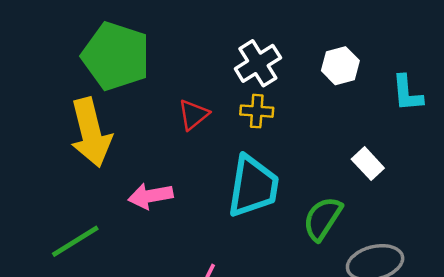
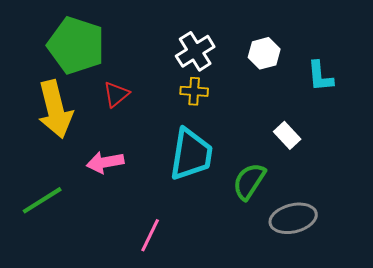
red triangle: (193, 115) -> (116, 94), moved

